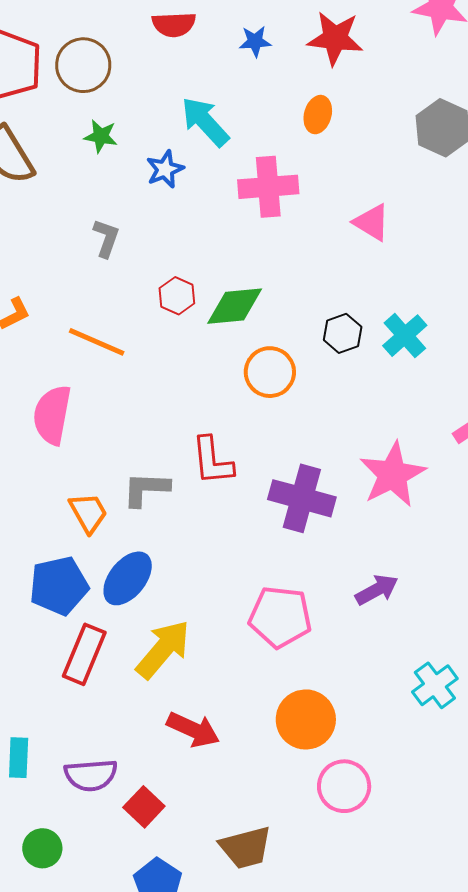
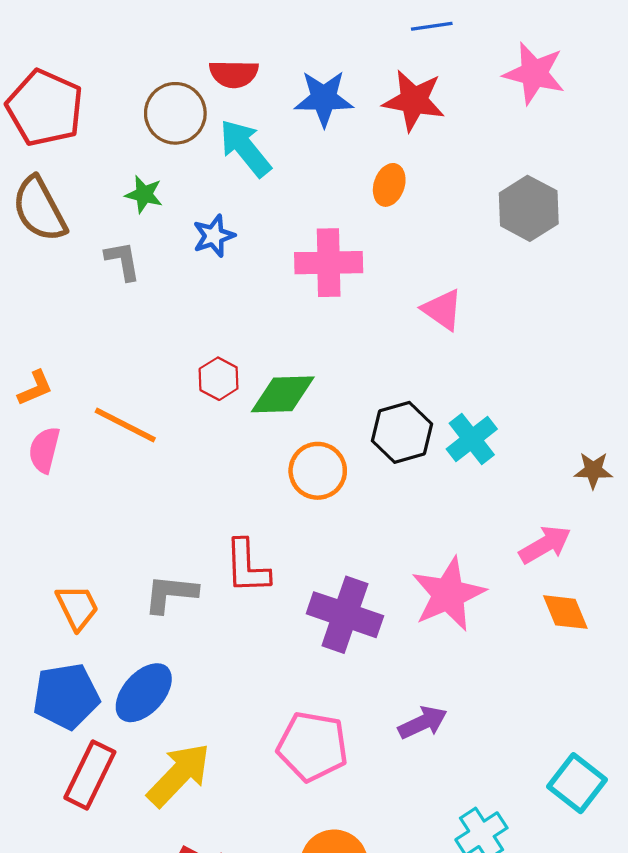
blue star: (255, 41) -> (324, 98), size x1.6
brown circle: (83, 65) -> (175, 113), moved
cyan arrow: (205, 122) -> (245, 148), moved
gray L-shape: (106, 238) -> (123, 261), moved, turned -33
black hexagon: (343, 333) -> (402, 432), size x1.4
pink semicircle: (52, 415) -> (44, 450), moved, size x0.7
orange trapezoid: (88, 513) -> (77, 607), moved

